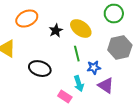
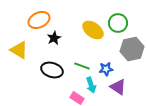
green circle: (114, 14) -> (118, 23), moved
black star: (56, 31) -> (54, 38), moved
green line: (77, 54) -> (82, 66), moved, turned -56

